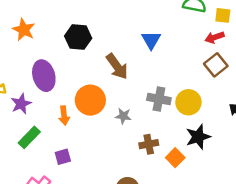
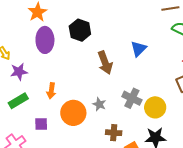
purple ellipse: (44, 76) -> (45, 40), moved
orange circle: (90, 100) -> (73, 113), moved

